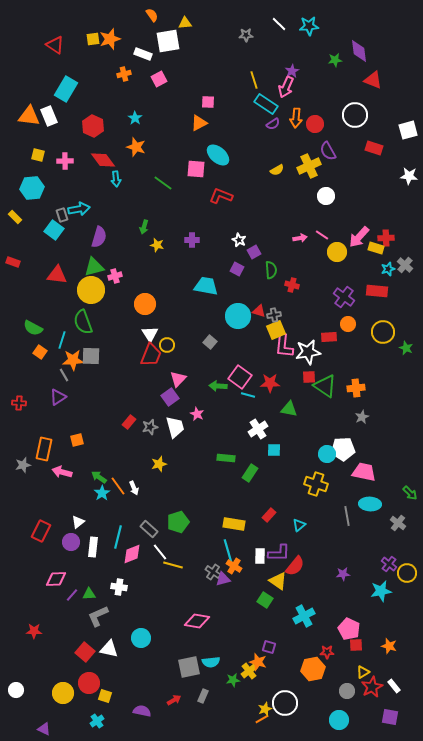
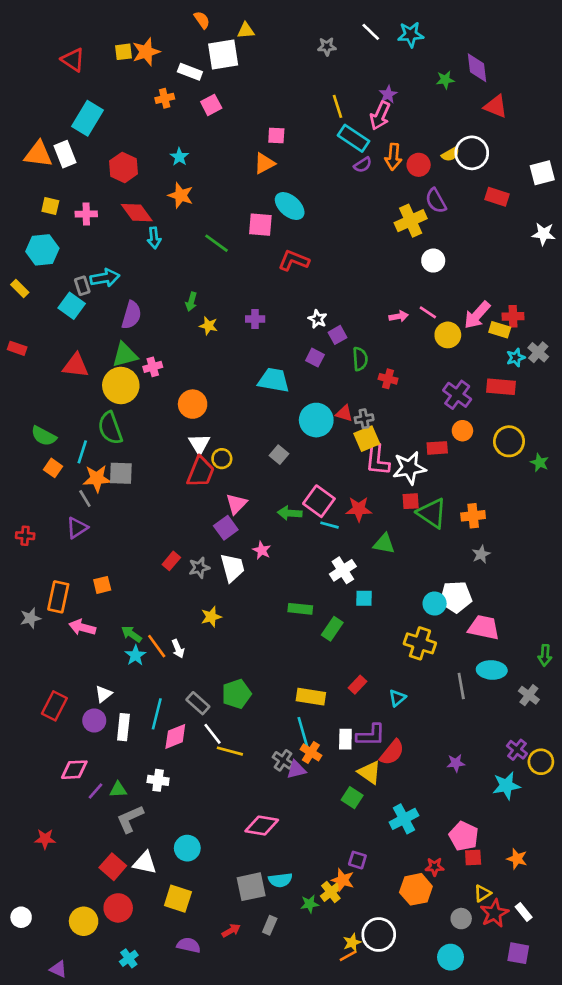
yellow semicircle: (277, 170) -> (450, 154), moved
green arrow: (410, 493) -> (545, 655), turned 49
yellow square: (105, 696) -> (178, 899), moved, size x1.5

